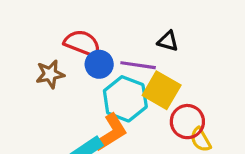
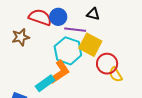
blue circle: (99, 64) -> (58, 17), moved

